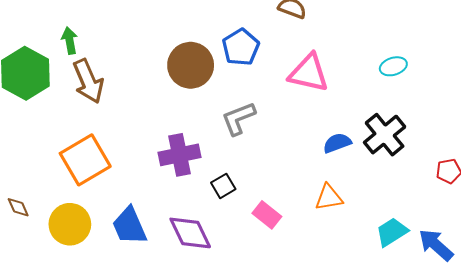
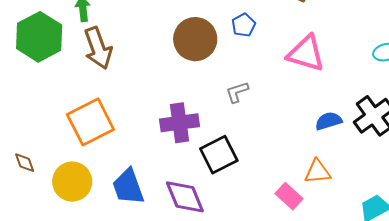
blue pentagon: (241, 47) -> (244, 25), size x0.7
gray L-shape: (238, 118) -> (237, 92), size x0.7
black square: (223, 186) -> (219, 155), size x1.6
pink rectangle: (267, 215) -> (289, 196), moved

